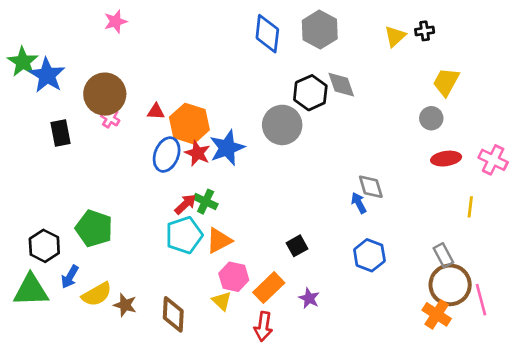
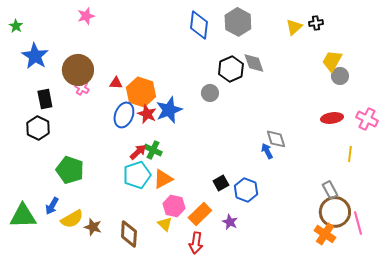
green star: (23, 62) -> (16, 26), moved, size x0.6
gray circle: (431, 118) -> (340, 76), moved
gray circle: (282, 125) -> (210, 93), size x0.6
black hexagon: (44, 246) -> (38, 128), moved
blue hexagon: (369, 255) -> (246, 190), moved

